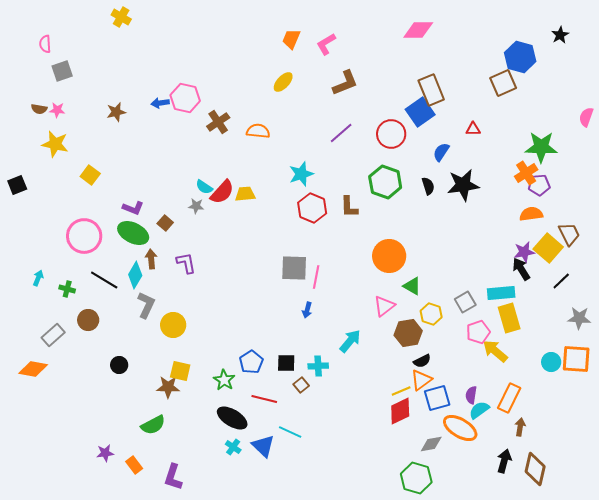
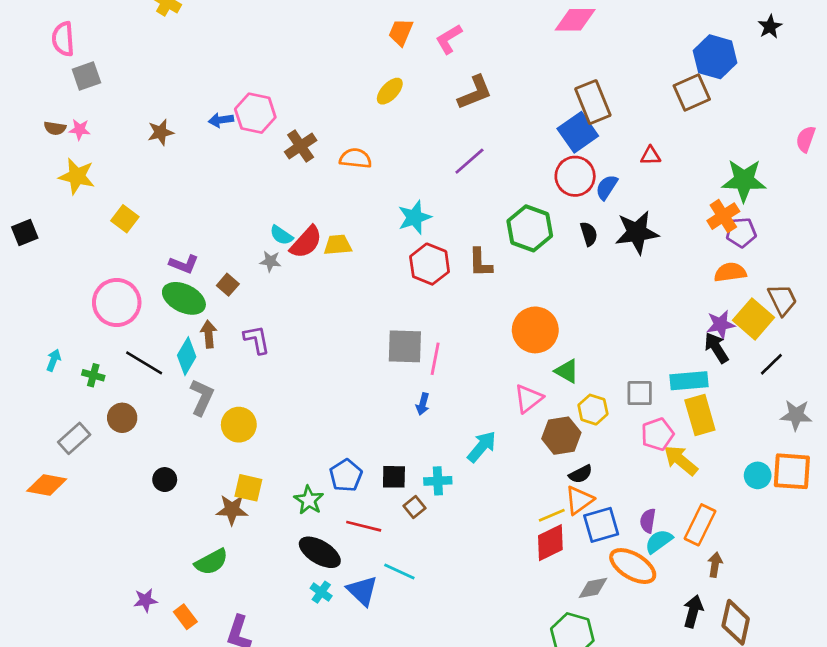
pink semicircle: (45, 44) -> (63, 39), size x1.4
red circle: (391, 134) -> (575, 176), moved
gray square: (465, 302) -> (640, 393), turned 30

